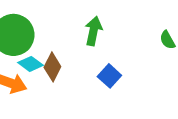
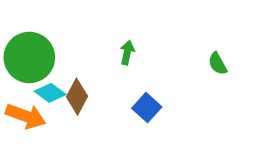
green arrow: (93, 31) -> (127, 53), size x0.7

